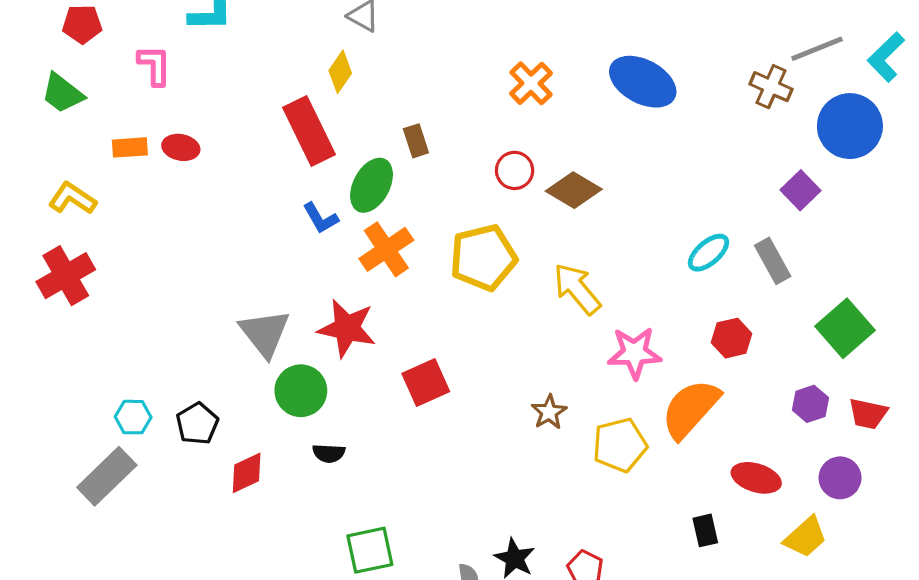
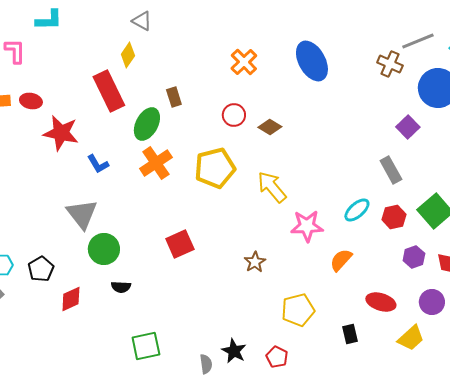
blue ellipse: (643, 82) -> (312, 61), turned 33
brown diamond: (574, 190) -> (270, 127), size x0.7
blue L-shape: (321, 218) -> (98, 164), moved
cyan ellipse: (709, 253) -> (357, 210), moved
red star: (347, 328) -> (61, 133), moved
red hexagon: (732, 338) -> (394, 217), moved
orange semicircle: (690, 409) -> (341, 260), size x0.6
yellow pentagon: (620, 445) -> (298, 310), moved

